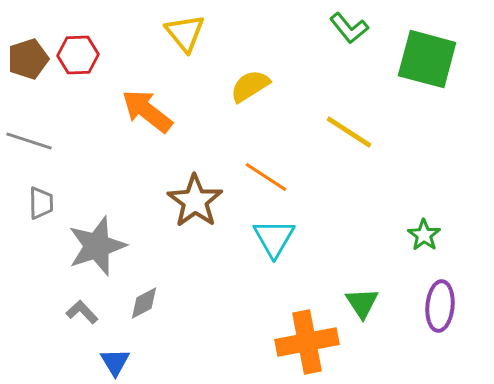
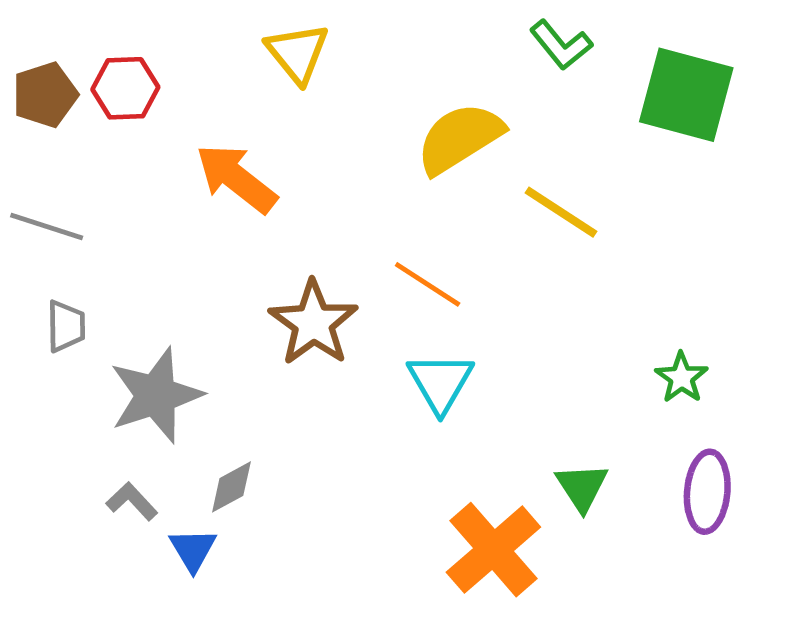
yellow semicircle: (250, 86) -> (460, 138), moved, size x1.4
orange cross: (307, 342) -> (493, 550), turned -30
blue triangle: (115, 362) -> (193, 550), moved

